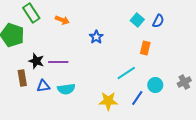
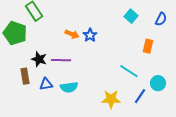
orange arrow: (62, 20) -> (72, 34), moved
cyan square: (137, 20) -> (131, 16), moved
blue star: (96, 37) -> (90, 35), moved
cyan line: (126, 73) -> (129, 71), turned 66

